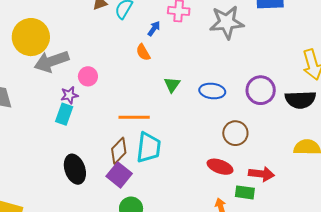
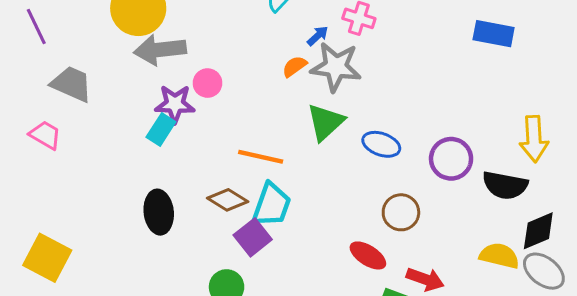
gray star: (227, 22) -> (336, 67), moved
orange semicircle: (143, 52) -> (295, 66), turned 72
green triangle: (172, 85) -> (325, 122), size x1.6
purple star: (69, 95) -> (175, 104), size x1.5
brown diamond: (119, 151) -> (228, 200), turned 64
purple square: (119, 175) -> (253, 237), moved

